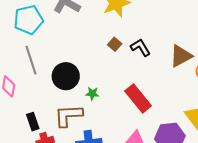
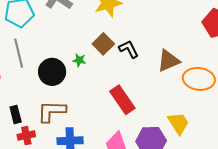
brown square: (115, 44) -> (103, 44), size x1.5
green star: (92, 94) -> (79, 60), moved

